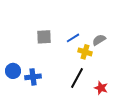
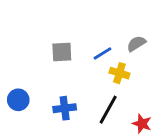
gray semicircle: (99, 40) -> (136, 44), moved
blue cross: (33, 77) -> (65, 108), moved

